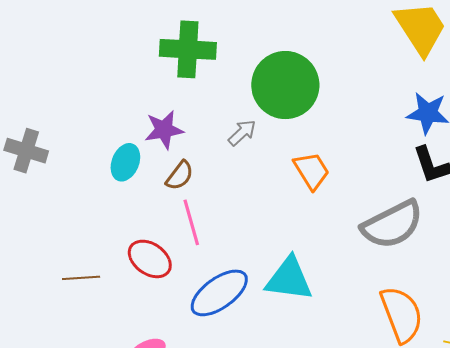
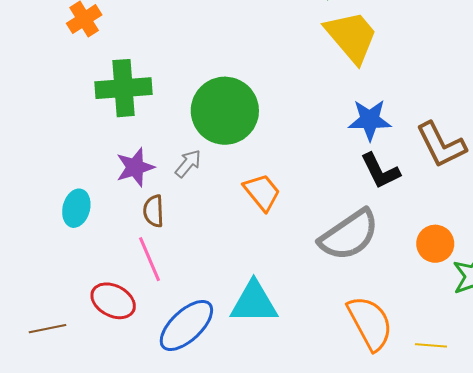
purple star: (164, 130) -> (135, 167), moved
brown semicircle: (180, 176) -> (154, 211), moved, turned 148

